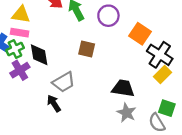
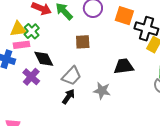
green cross: (15, 49) -> (32, 31), moved
black arrow: (54, 103) -> (68, 97), turned 84
gray star: (126, 113) -> (102, 91), moved

